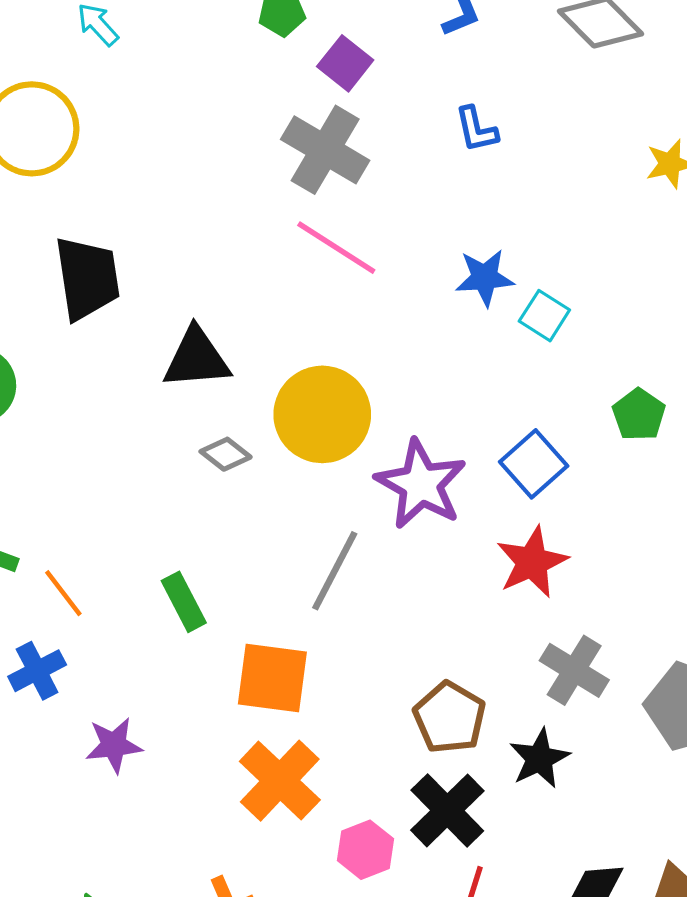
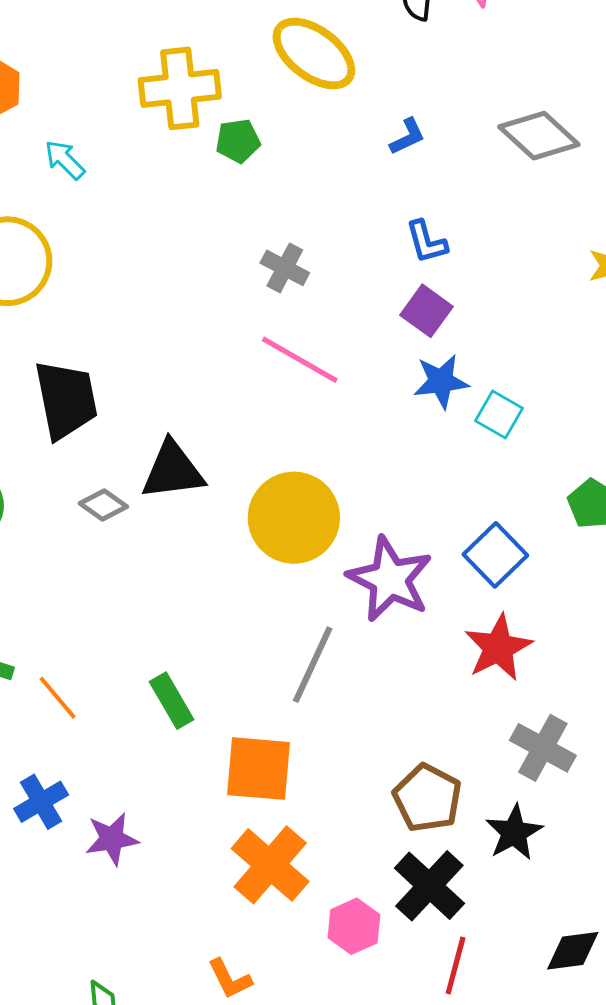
purple square: (345, 63) -> (427, 311), moved
gray cross: (325, 150) -> (285, 268), size x0.6
gray diamond: (226, 454) -> (103, 505), moved
blue cross: (37, 671) -> (41, 802), moved

